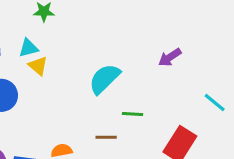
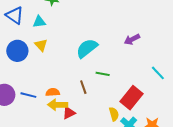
yellow triangle: (38, 66) -> (41, 45), moved
brown line: (106, 137) -> (83, 87), turned 64

